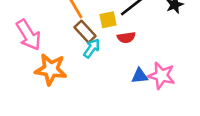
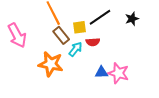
cyan arrow: (92, 48) -> (75, 49), moved
orange star: (51, 69) -> (51, 64), moved

